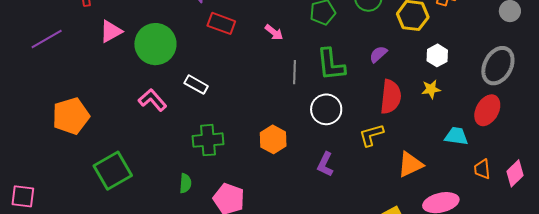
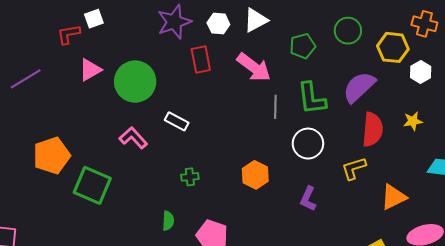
red rectangle: (221, 23) -> (201, 59), turned 60
pink arrow: (274, 32) -> (254, 67), size x1.8
purple semicircle: (378, 54) -> (359, 87), size x1.8
white hexagon: (437, 55) -> (421, 72), moved
green cross: (208, 140) -> (190, 177), size x0.6
green square: (113, 171) -> (92, 185), moved, turned -36

